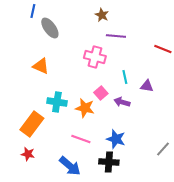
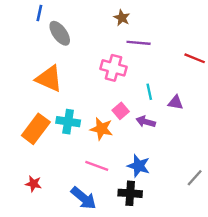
orange triangle: (41, 66) -> (49, 79), size x1.4
orange rectangle: (32, 124) -> (36, 129), moved

